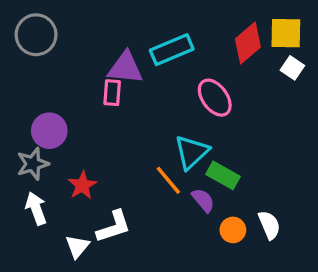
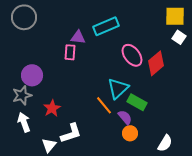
red diamond: (248, 43) -> (156, 63), moved
purple triangle: (125, 68) -> (78, 37), size x0.7
white semicircle: (269, 225) -> (165, 143), moved, turned 54
orange circle: (233, 230) -> (130, 133), moved

